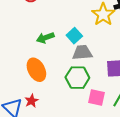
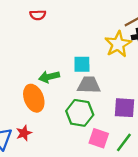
cyan square: (74, 36) -> (82, 64), turned 35
green arrow: (45, 38) -> (49, 77), moved

